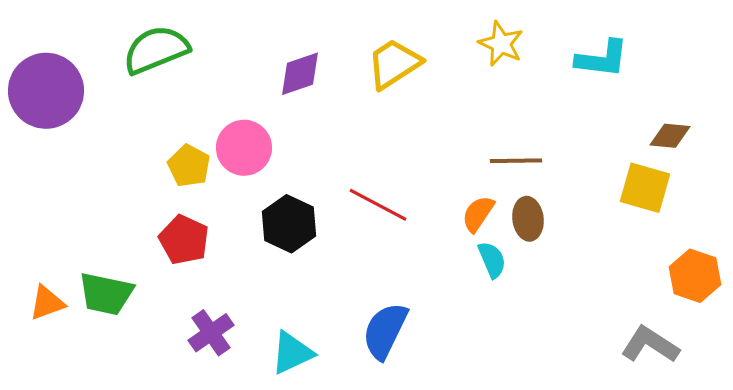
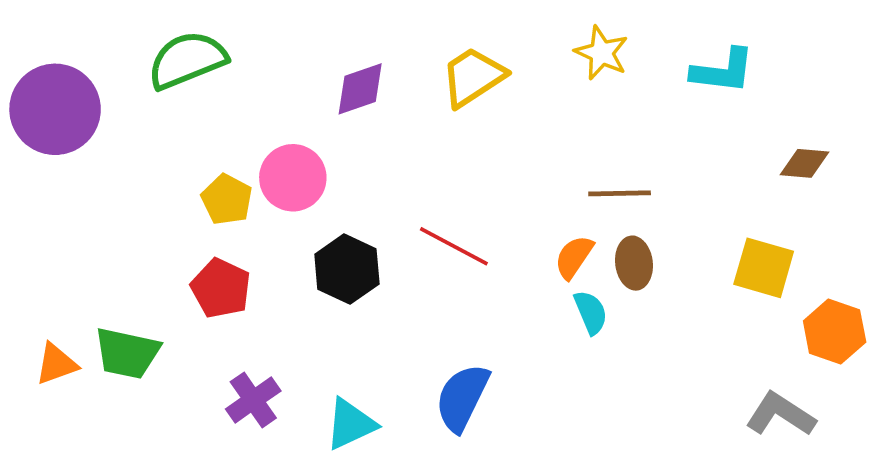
yellow square: (645, 188) -> (764, 268), moved

